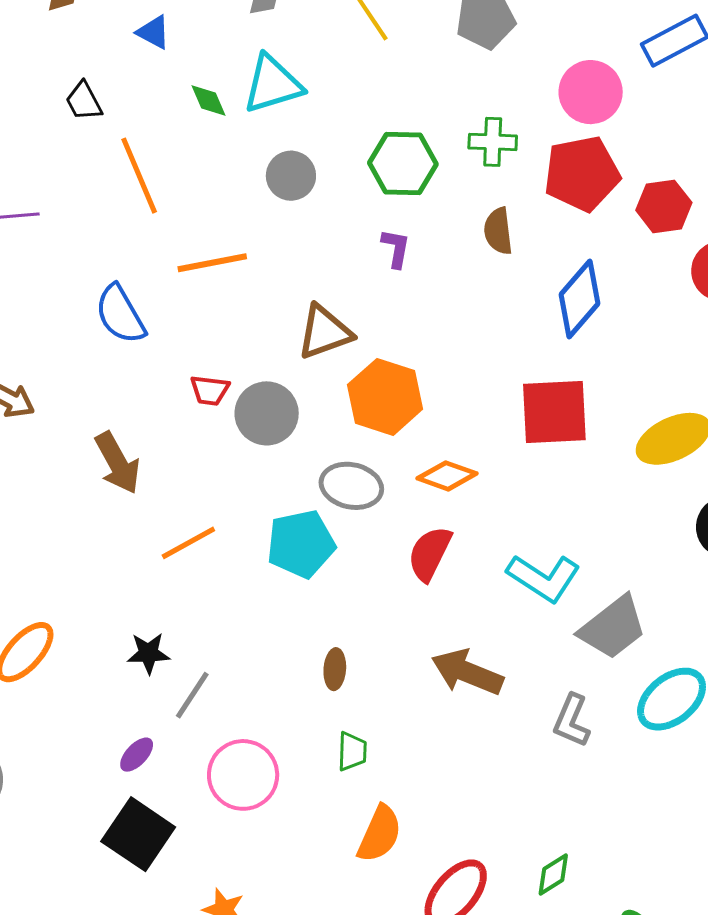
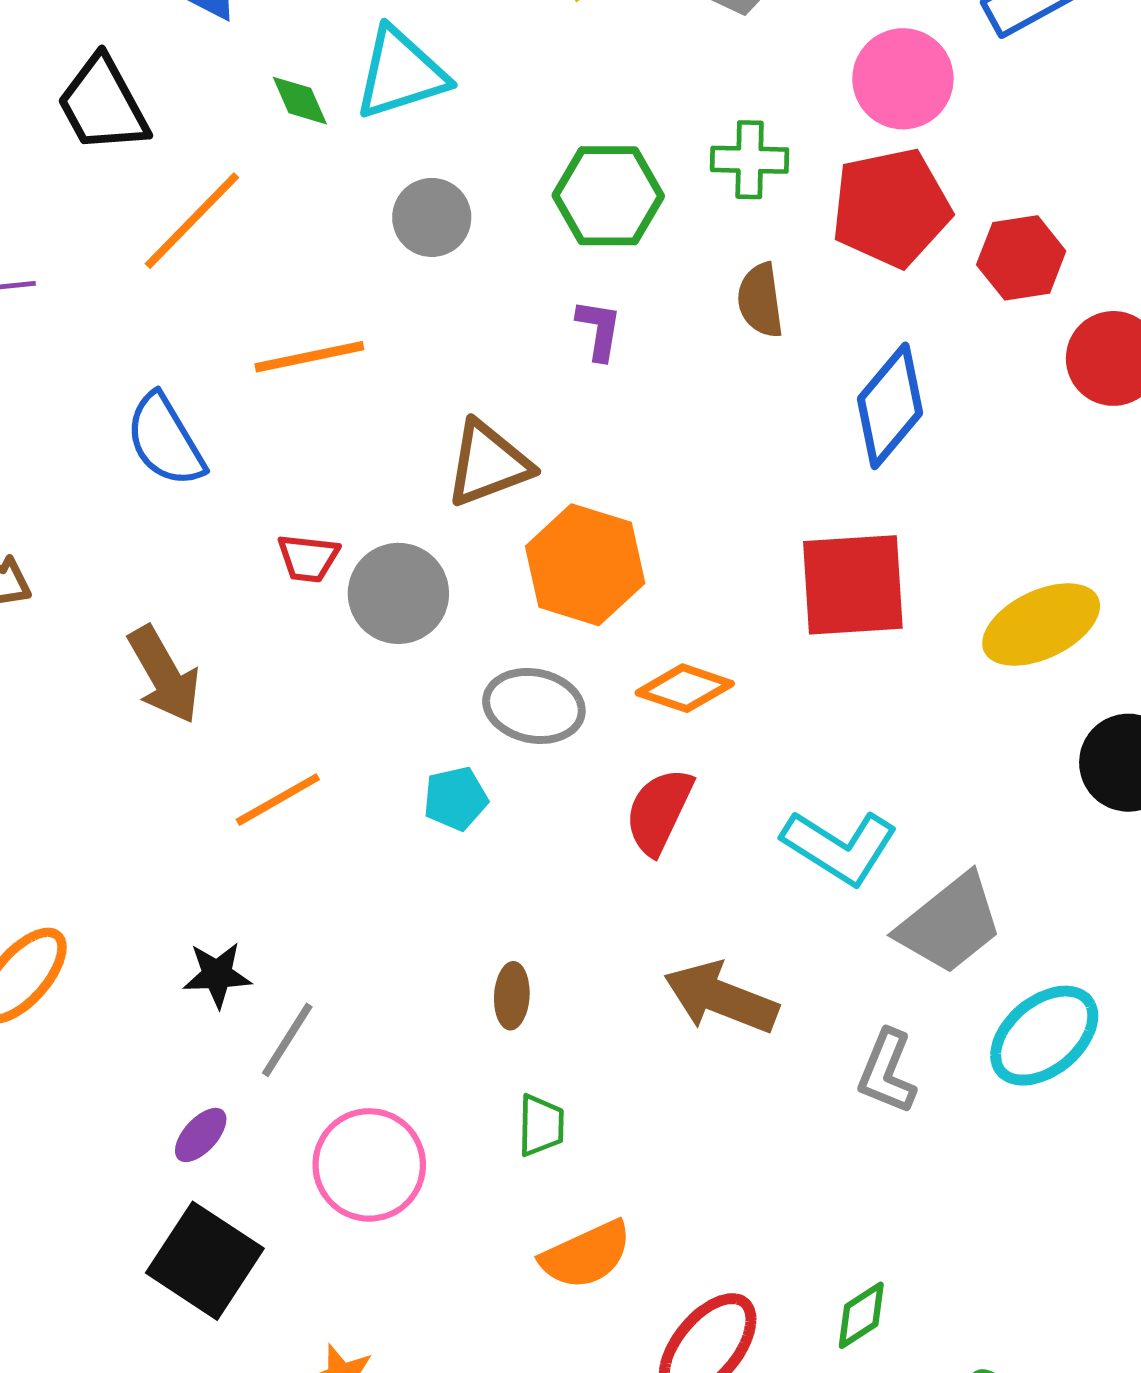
black trapezoid: (84, 101) -> (103, 104), size x1.6
orange line: (139, 176) -> (192, 221), turned 68
cyan pentagon: (301, 544) -> (456, 799), size x0.6
orange semicircle: (380, 834) -> (586, 1255), turned 42

